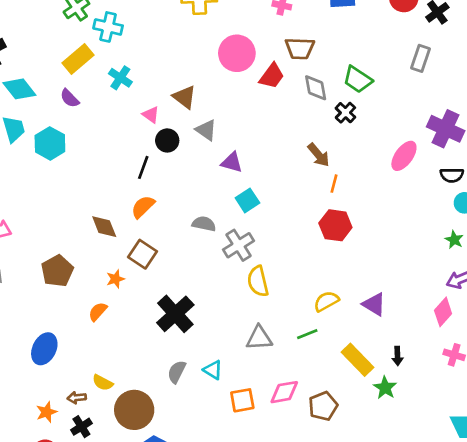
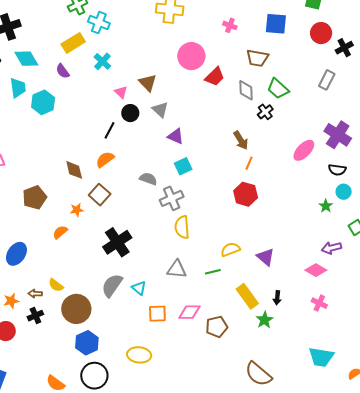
brown trapezoid: (300, 48) -> (257, 58), moved
green star: (454, 240) -> (326, 206), moved
pink diamond: (443, 312) -> (316, 270), turned 70
gray semicircle: (177, 372) -> (112, 285), size x1.4

